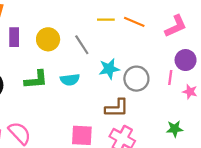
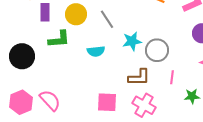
pink line: (170, 77) -> (172, 77), moved
green L-shape: (36, 80) -> (59, 39), moved

